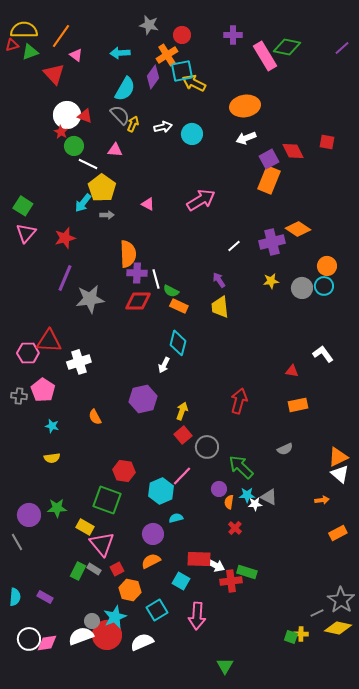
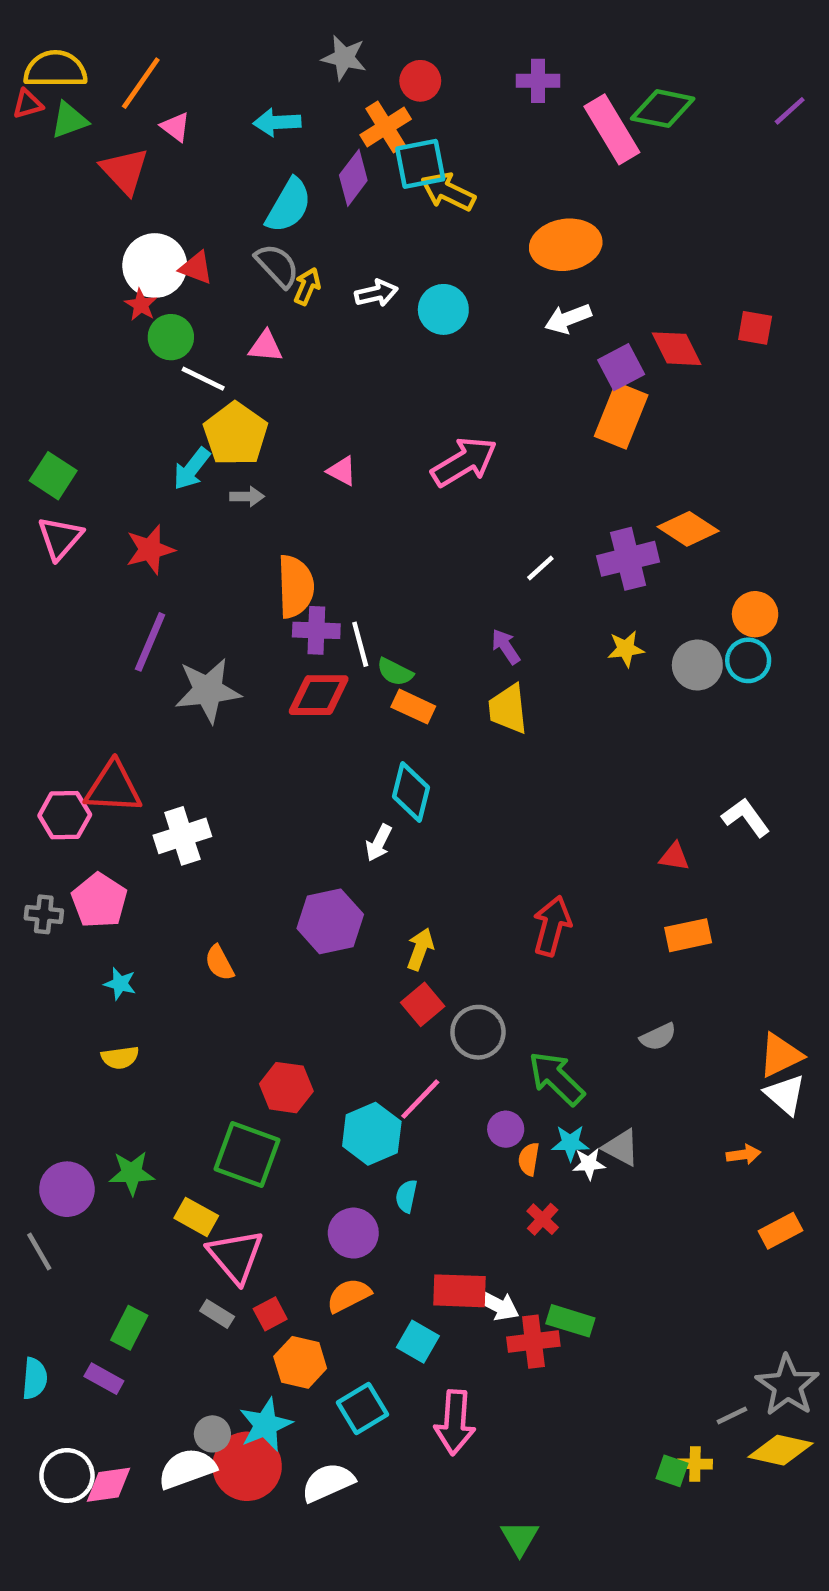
cyan semicircle: (176, 518) -> (406, 1196), turned -64
green rectangle: (78, 571) -> (129, 1328), moved

